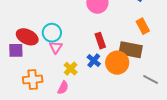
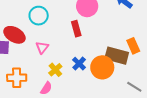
orange rectangle: (143, 26) -> (133, 46), moved
cyan circle: (52, 33) -> (39, 16), moved
red rectangle: (100, 41) -> (76, 29), moved

